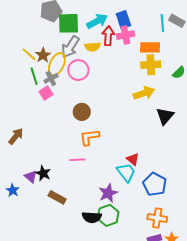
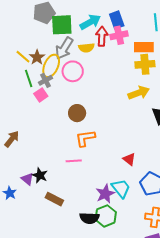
cyan trapezoid: (126, 172) -> (121, 188), moved

